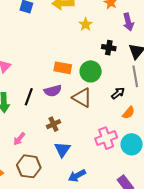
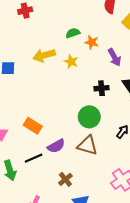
yellow star: (86, 24) -> (71, 62), moved
orange rectangle: (63, 68) -> (33, 126), moved, turned 36
black line: (29, 97) -> (34, 158), turned 60

